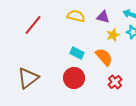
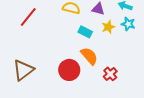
cyan rectangle: (77, 53) -> (85, 32), moved
orange semicircle: (104, 57) -> (89, 56), moved

